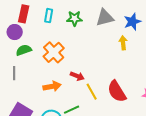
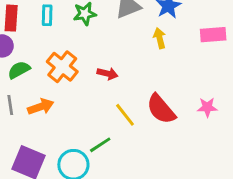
red arrow: (77, 76) -> (107, 74), moved
orange arrow: (52, 86) -> (41, 107), moved

